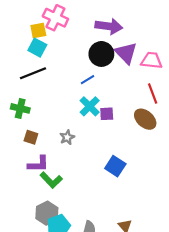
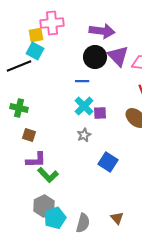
pink cross: (55, 18) -> (52, 23), turned -30
black line: (33, 73) -> (19, 66), moved
blue line: (87, 80) -> (82, 81), turned 32
gray star: (67, 137) -> (84, 135), moved

